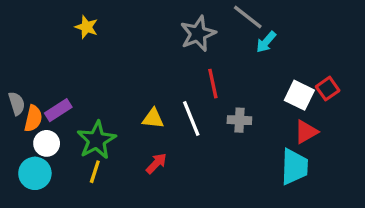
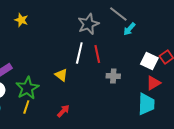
yellow triangle: (153, 118) -> (61, 75), turned 32
white line: (191, 118) -> (79, 53), moved, turned 35
red arrow: (156, 163) -> (63, 111), moved

